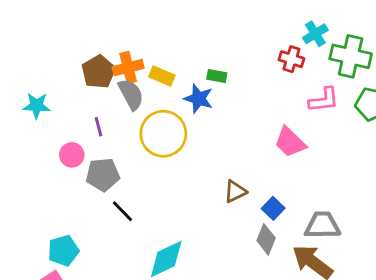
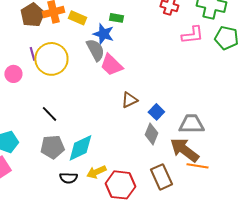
gray semicircle: (131, 94) -> (95, 50), moved
yellow circle: (163, 134) -> (51, 59), moved
pink trapezoid: (290, 142) -> (111, 65), moved
gray pentagon: (103, 175) -> (52, 147), moved

